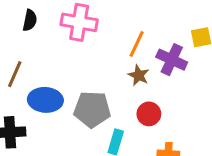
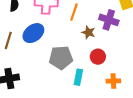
orange line: (137, 44) -> (74, 12), moved
blue ellipse: (45, 100) -> (33, 33), moved, turned -35

